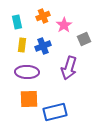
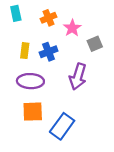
cyan rectangle: (17, 22) -> (16, 13), moved
blue rectangle: (55, 112) -> (62, 126), turned -40

